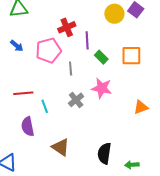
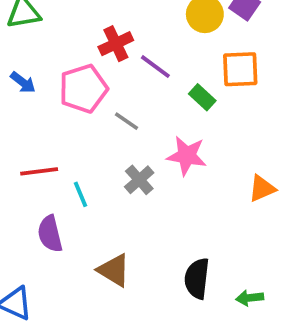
purple line: (87, 40) -> (155, 67), turned -48
orange square: (131, 56) -> (240, 69), moved
green rectangle: (101, 57) -> (202, 97), moved
gray line: (71, 69) -> (126, 121), turned -48

